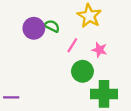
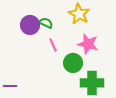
pink line: (72, 45) -> (53, 45), moved, turned -56
pink star: (99, 50) -> (88, 44), size x1.5

